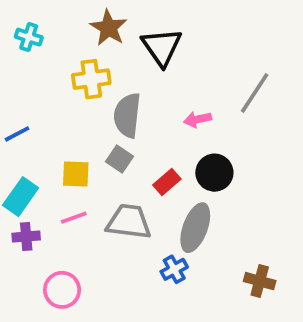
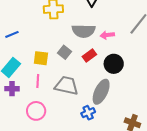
gray semicircle: (127, 115) -> (84, 31), moved, turned -100
red rectangle: (167, 182) -> (89, 56), moved
pink line: (74, 218) -> (38, 81), turned -72
pink circle: (62, 290) -> (36, 111), moved

